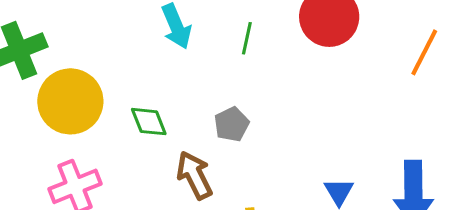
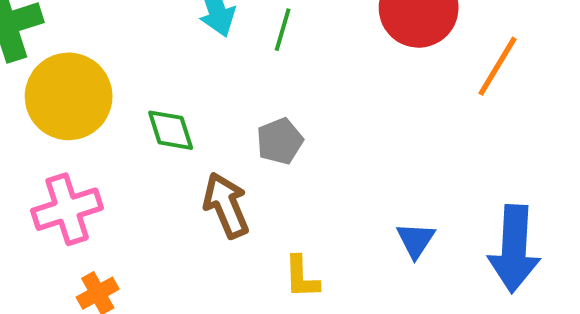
green line: (247, 38) -> (283, 30), moved
orange line: (424, 52) -> (497, 66), moved

